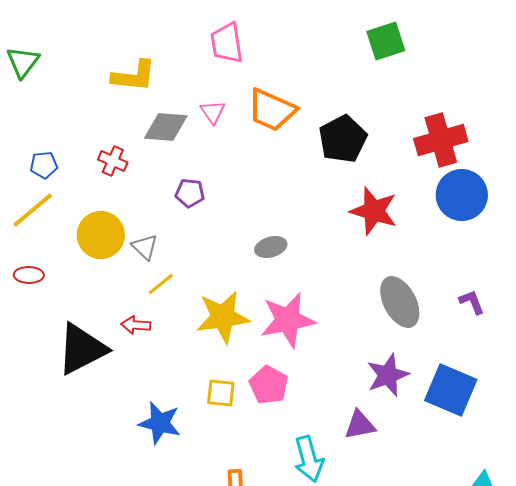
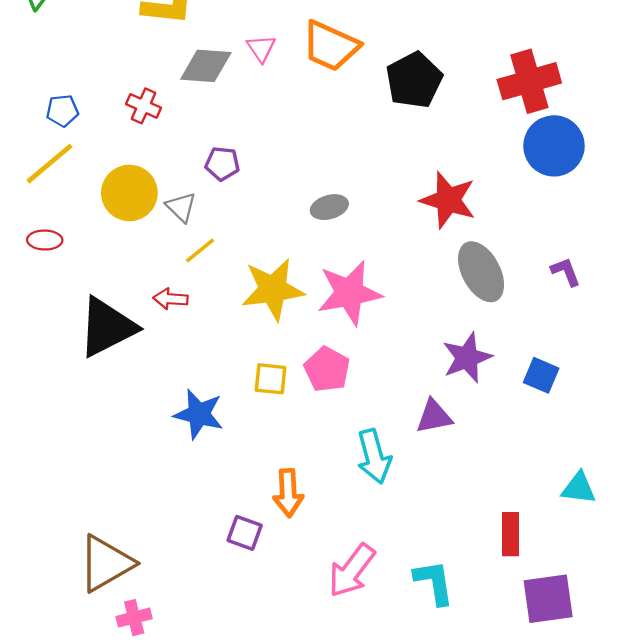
purple pentagon: (190, 193) -> (222, 164), moved
red star: (374, 211) -> (448, 200), moved
blue square: (451, 390) -> (541, 375), size x0.6

